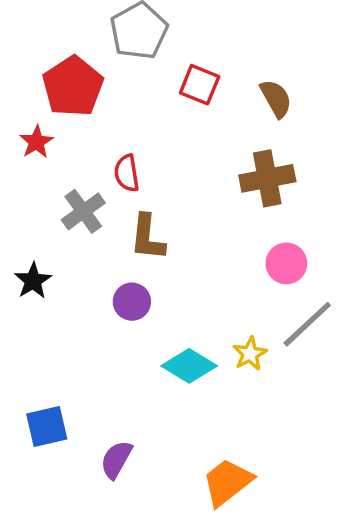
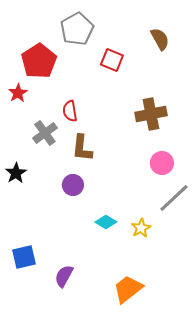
brown semicircle: (276, 99) -> (160, 39), moved
yellow star: (250, 354) -> (141, 228), moved
cyan diamond: (189, 366) -> (106, 222), size x0.7

